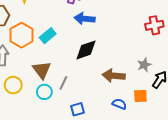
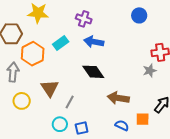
cyan rectangle: (48, 36) -> (61, 43), moved
black diamond: (86, 50) -> (93, 72), turned 70
gray star: (144, 65) -> (150, 71), moved
cyan circle: (44, 92) -> (60, 124), moved

